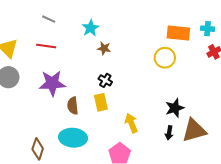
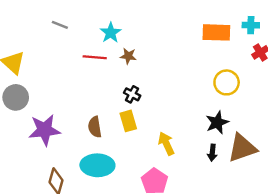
red line: (46, 46) -> (95, 57), moved
yellow circle: (165, 58) -> (227, 82), moved
purple star: (52, 83) -> (44, 130), moved

